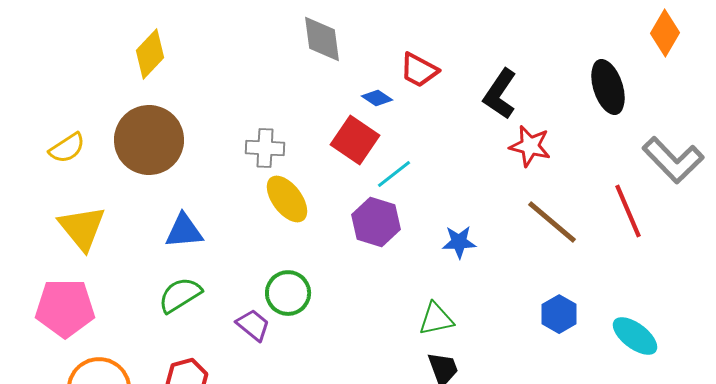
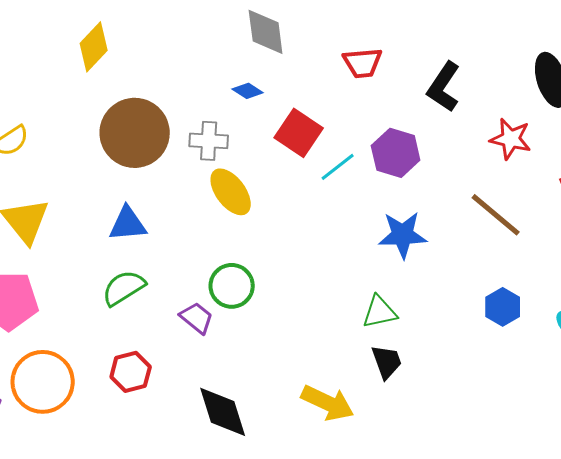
red trapezoid: (419, 70) -> (363, 63), turned -33
blue diamond: (377, 98) -> (248, 91), moved
brown circle: (149, 140) -> (135, 133), moved
red star: (530, 146) -> (511, 139), moved
purple hexagon: (376, 222) -> (396, 153), moved
blue star: (459, 242) -> (403, 235), size x1.4

